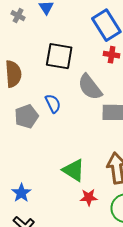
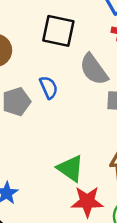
red star: (89, 197) -> (87, 202), size x1.5

